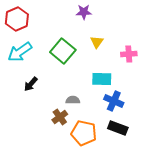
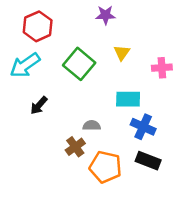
red hexagon: (17, 19) -> (38, 26), moved

